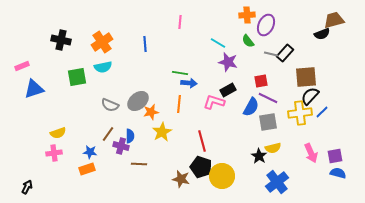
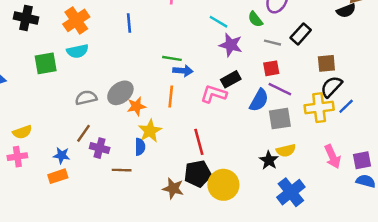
gray line: (271, 54) -> (272, 43), moved
brown square: (306, 77) -> (326, 63), size x0.7
gray semicircle: (110, 105) -> (86, 98), turned 144
blue semicircle: (130, 136) -> (140, 147), moved
black pentagon: (201, 167) -> (198, 174), turned -30

